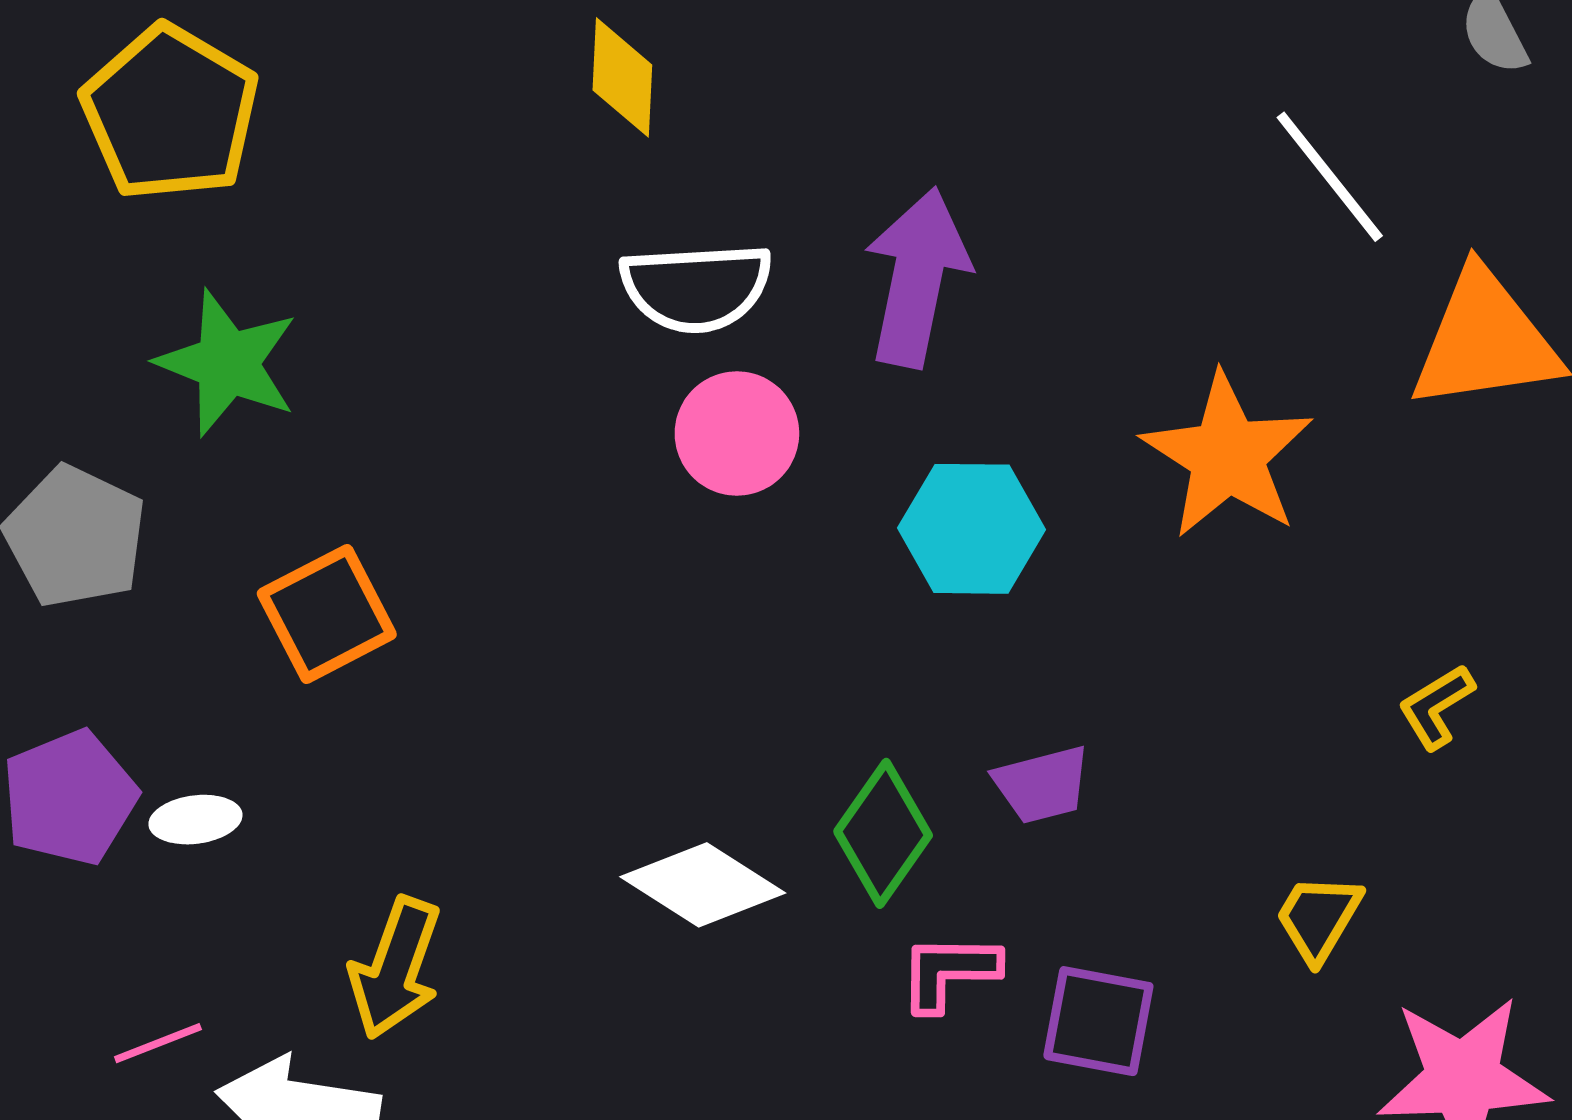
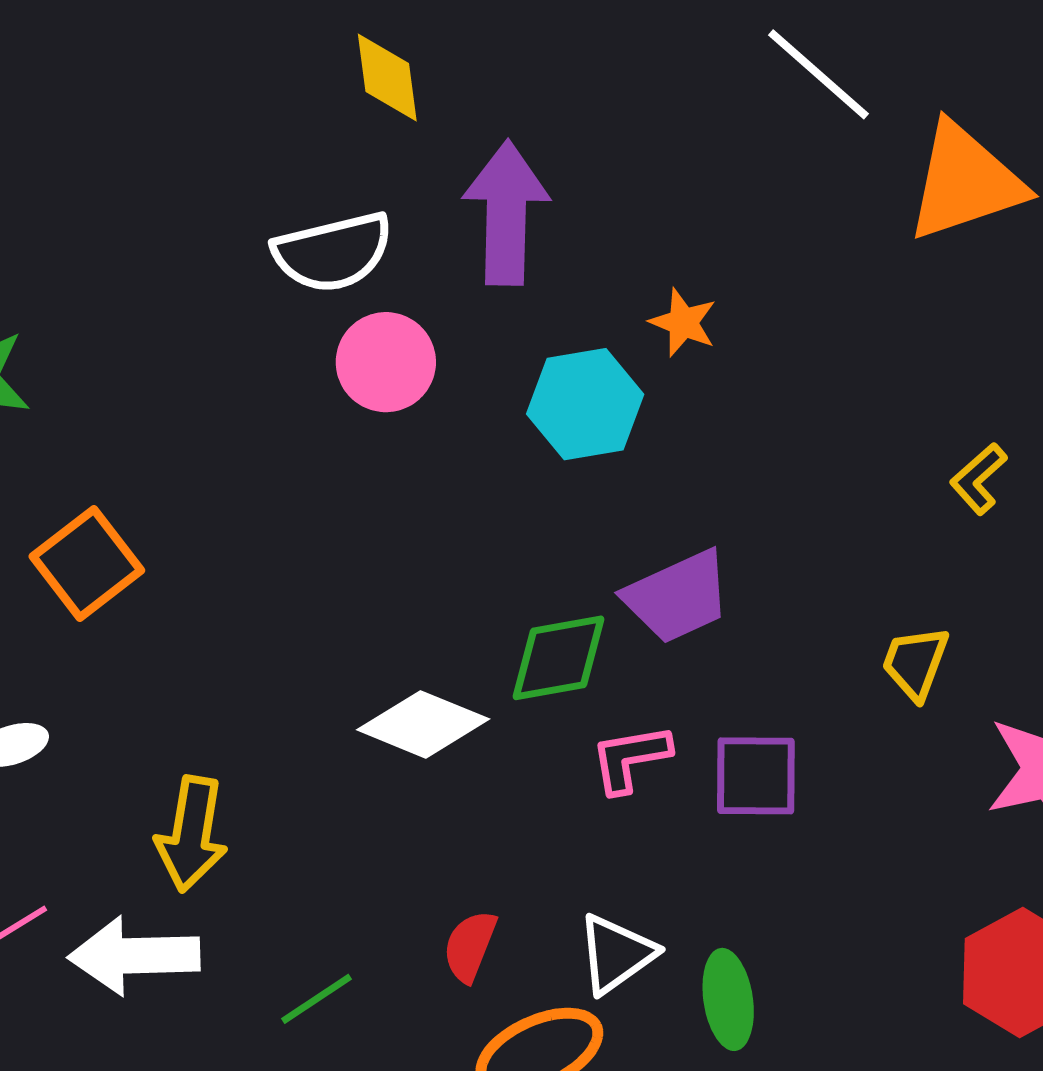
yellow diamond: (622, 77) -> (387, 77), moved
orange star: (1227, 456) -> (683, 322), moved, size x0.5
purple trapezoid: (1042, 785) -> (677, 597), size x1.4
green diamond: (883, 833) -> (558, 658), turned 55

